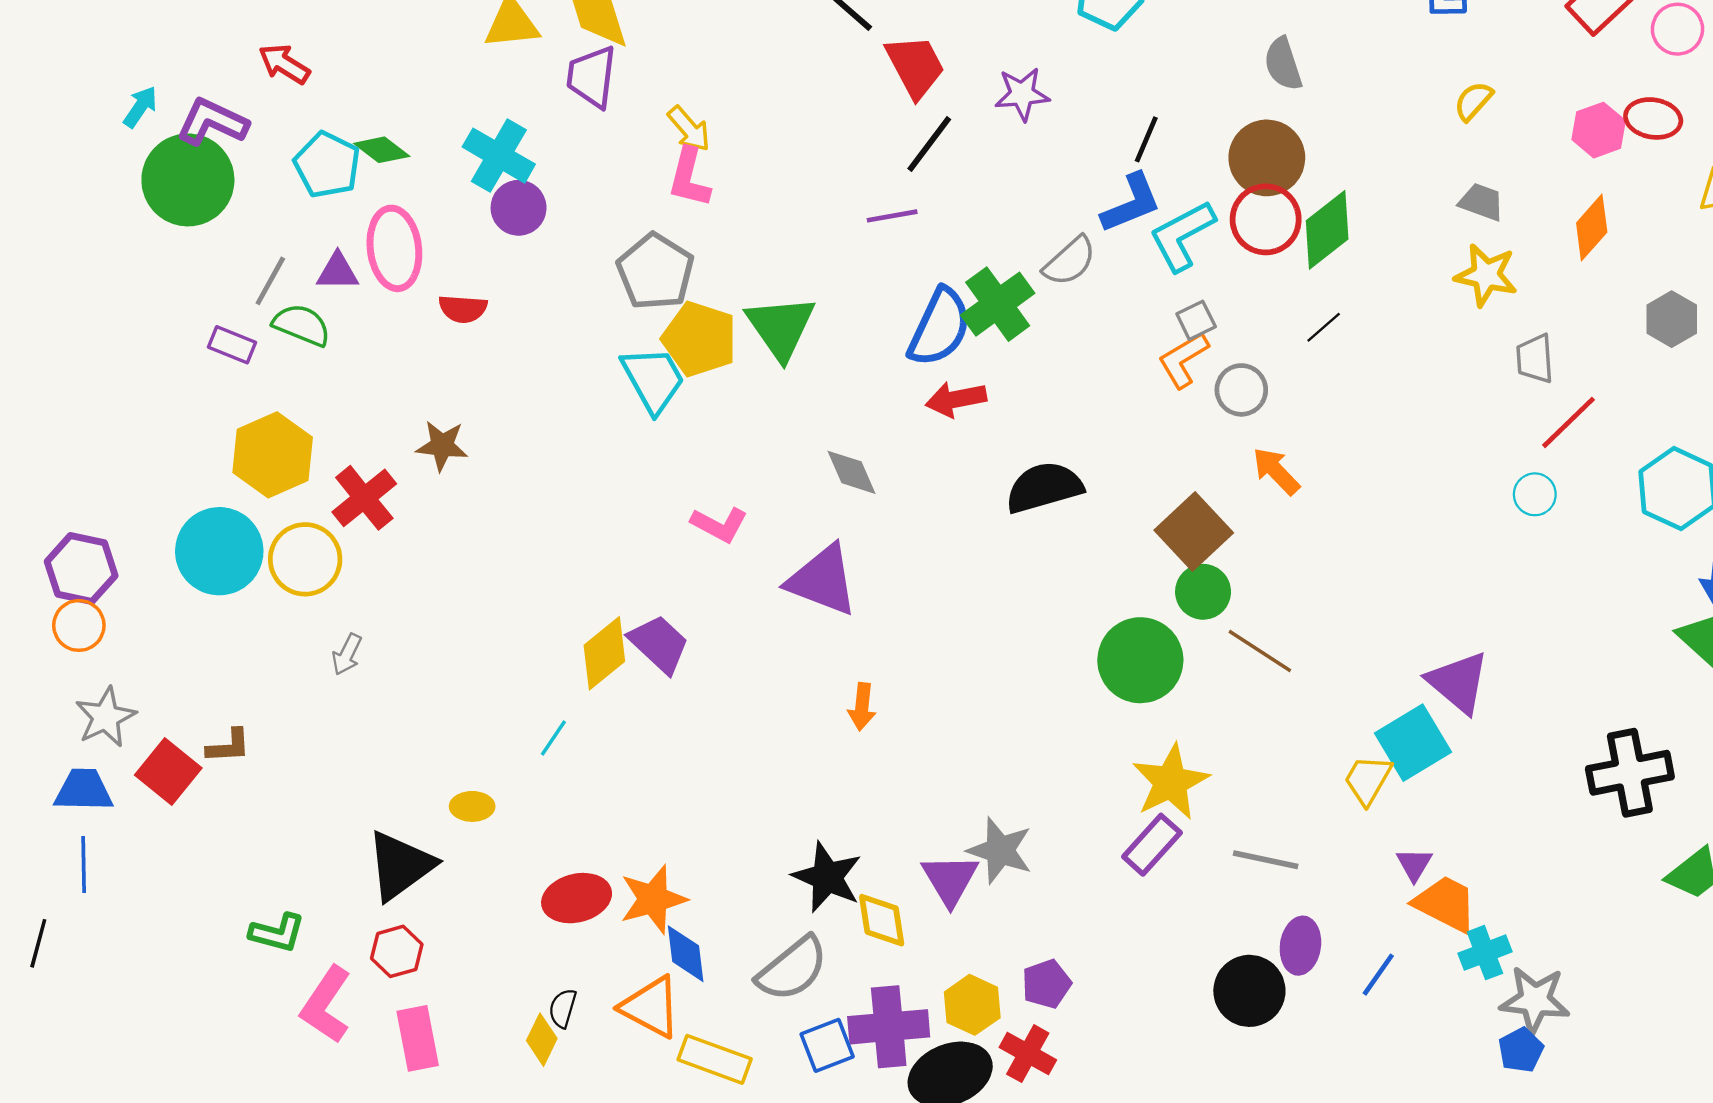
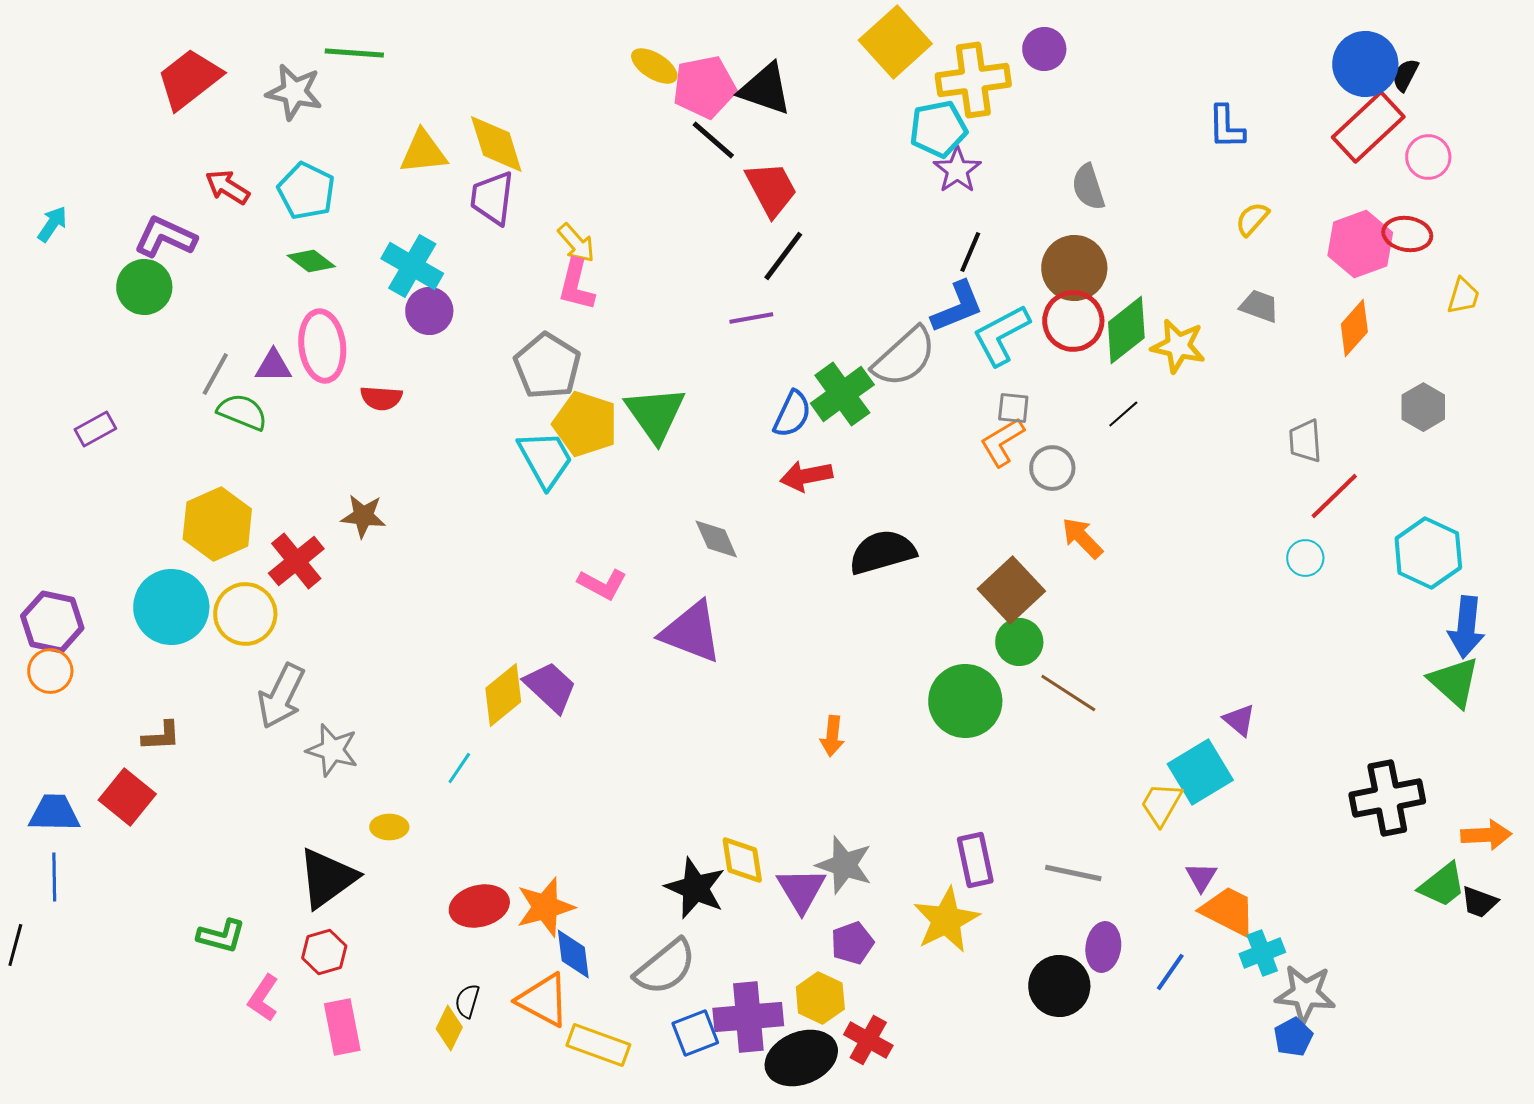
purple star: (1022, 94) -> (957, 170), moved, turned -30
cyan arrow: (140, 107) -> (52, 224), moved
pink hexagon: (1599, 130) -> (1360, 244), size x1.4
cyan pentagon: (327, 165) -> (306, 191), moved
green circle: (188, 180) -> (144, 287), size x0.7
gray semicircle: (1070, 261) -> (904, 357), size x1.4
yellow star: (1486, 275) -> (1178, 346), moved
gray square: (1196, 320) -> (1013, 408), turned 32
blue semicircle: (940, 327) -> (792, 414), size x0.7
purple rectangle: (232, 345) -> (95, 429), moved, turned -51
gray arrow: (347, 654) -> (281, 696), size x1.8
purple triangle: (1458, 682) -> (1239, 720), size x0.6
orange arrow: (862, 707) -> (832, 736), moved
gray star: (106, 717) -> (332, 750), moved, turned -30
brown L-shape: (229, 746) -> (161, 736), moved
yellow star: (1171, 782) -> (946, 920), moved
purple rectangle: (1152, 845) -> (975, 860), turned -54
yellow diamond: (882, 920) -> (742, 860), moved
purple pentagon: (1046, 984) -> (852, 943), moved
pink L-shape: (326, 1005) -> (263, 998), size x0.7

